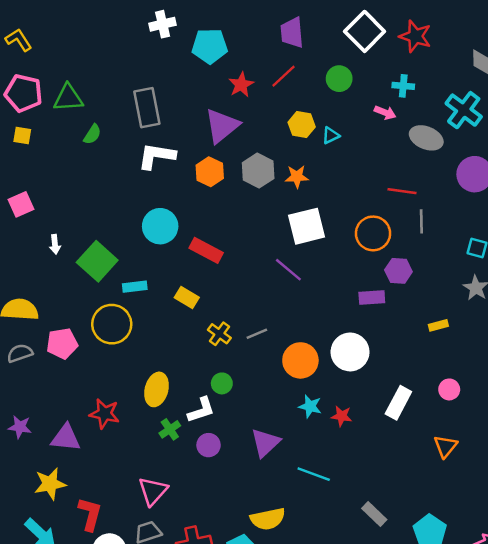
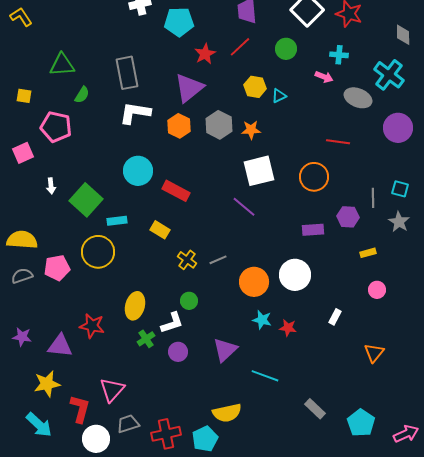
pink pentagon: (23, 93) -> (56, 127), moved
gray line: (421, 221) -> (373, 198), moved
purple hexagon: (398, 271) -> (348, 217), moved
pink circle: (449, 389) -> (377, 290), moved
white rectangle: (398, 403) -> (335, 317), size x0.6
pink triangle: (153, 491) -> (112, 390), moved

